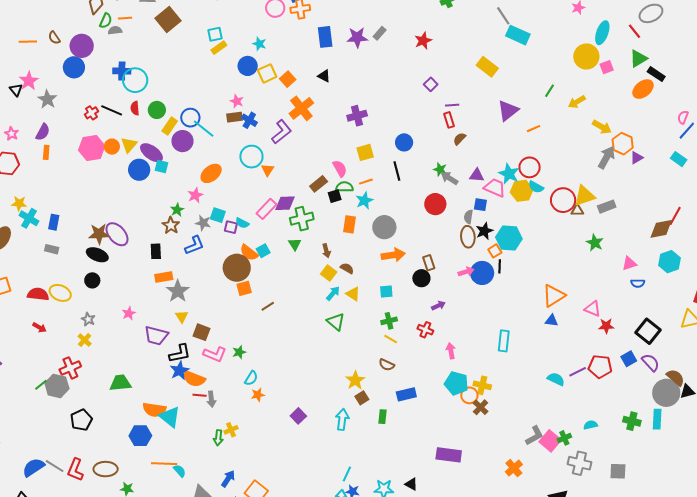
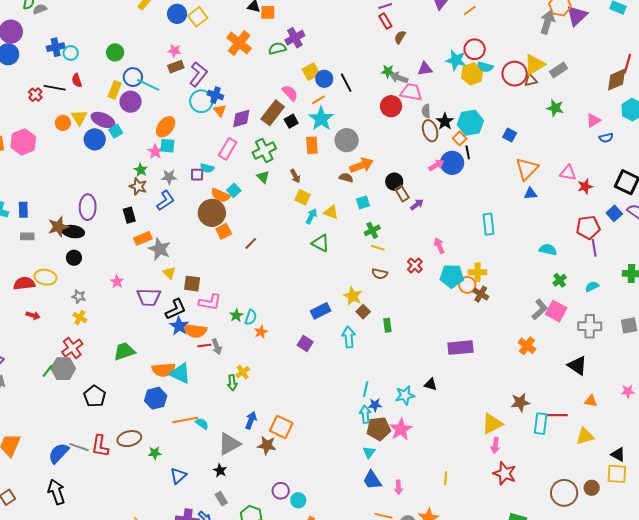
orange square: (288, 79) -> (268, 12), moved, turned -35
cyan circle: (135, 80) -> (71, 53), size x0.6
green circle: (157, 110) -> (115, 52), moved
blue cross: (249, 120) -> (215, 95), moved
purple L-shape: (282, 132) -> (198, 74), moved
blue circle: (404, 142) -> (324, 79), moved
pink hexagon: (92, 148) -> (23, 142), moved
purple triangle: (637, 158) -> (577, 16), size x1.6
cyan square: (161, 166) -> (116, 131), turned -32
brown rectangle: (319, 184) -> (273, 113), size x1.4
green semicircle: (344, 187) -> (277, 48), moved
pink trapezoid: (495, 188) -> (411, 92), moved
cyan star: (364, 201) -> (321, 119), size x1.4
purple diamond: (285, 203) -> (241, 118), moved
blue square: (480, 205) -> (510, 135), moved, turned 32
cyan square: (218, 215) -> (167, 146), moved
brown star: (99, 234) -> (58, 227), moved
purple ellipse: (117, 234) -> (88, 207), turned 55
brown rectangle: (429, 263) -> (402, 194), moved
brown semicircle: (347, 268) -> (346, 178), moved
red cross: (425, 330) -> (415, 265), moved, turned 35
green star: (239, 352) -> (236, 315), moved
purple line: (578, 372) -> (594, 248), moved, turned -60
blue rectangle: (406, 394) -> (321, 311), moved
green cross: (564, 438) -> (560, 280), moved

